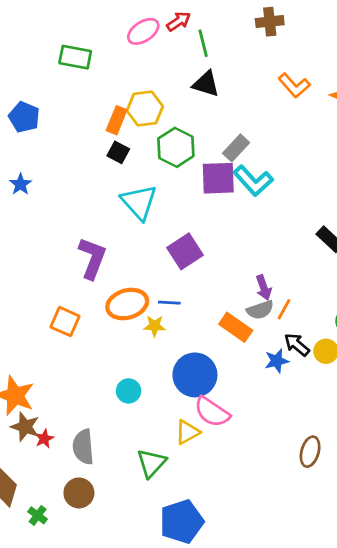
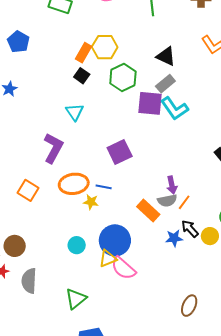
black triangle: (206, 84) -> (166, 56), moved
cyan triangle: (139, 202) -> (75, 112), moved, size x0.7
cyan circle: (129, 391) -> (77, 245), moved
yellow triangle: (187, 432) -> (108, 258), moved
brown circle: (79, 493) -> (15, 246), moved

